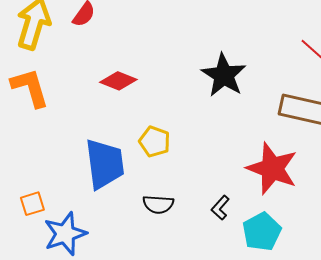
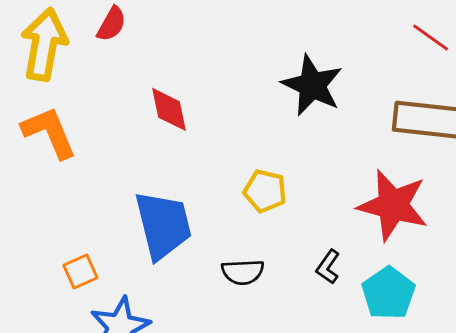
red diamond: (118, 81) -> (169, 109), turned 63
yellow pentagon: (155, 142) -> (265, 191), moved
orange square: (32, 204) -> (80, 271), moved

